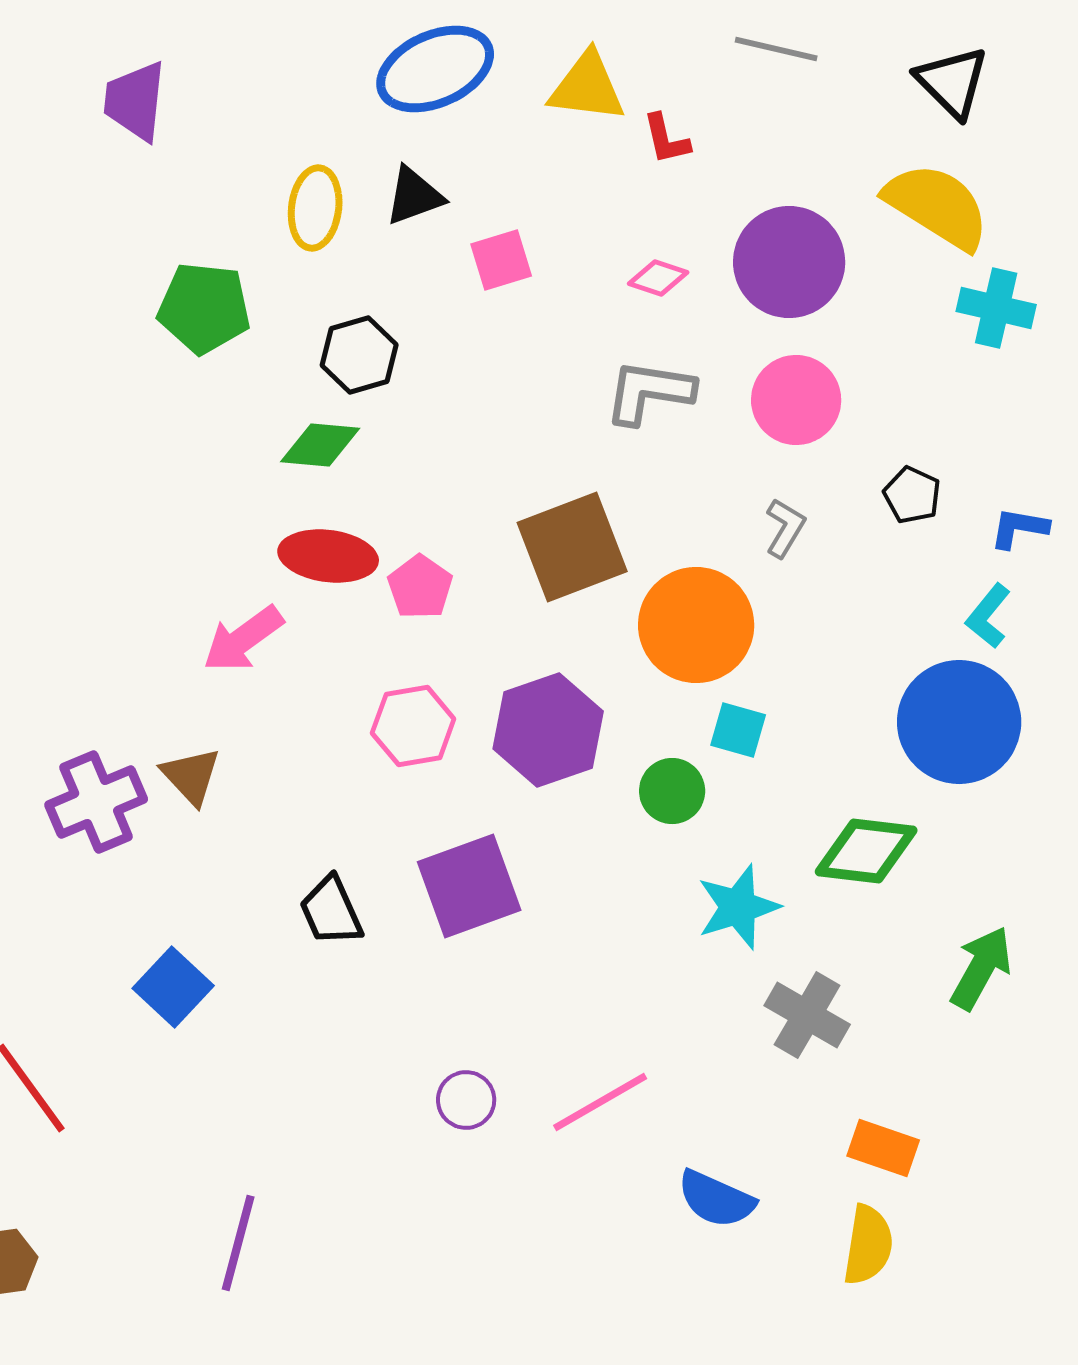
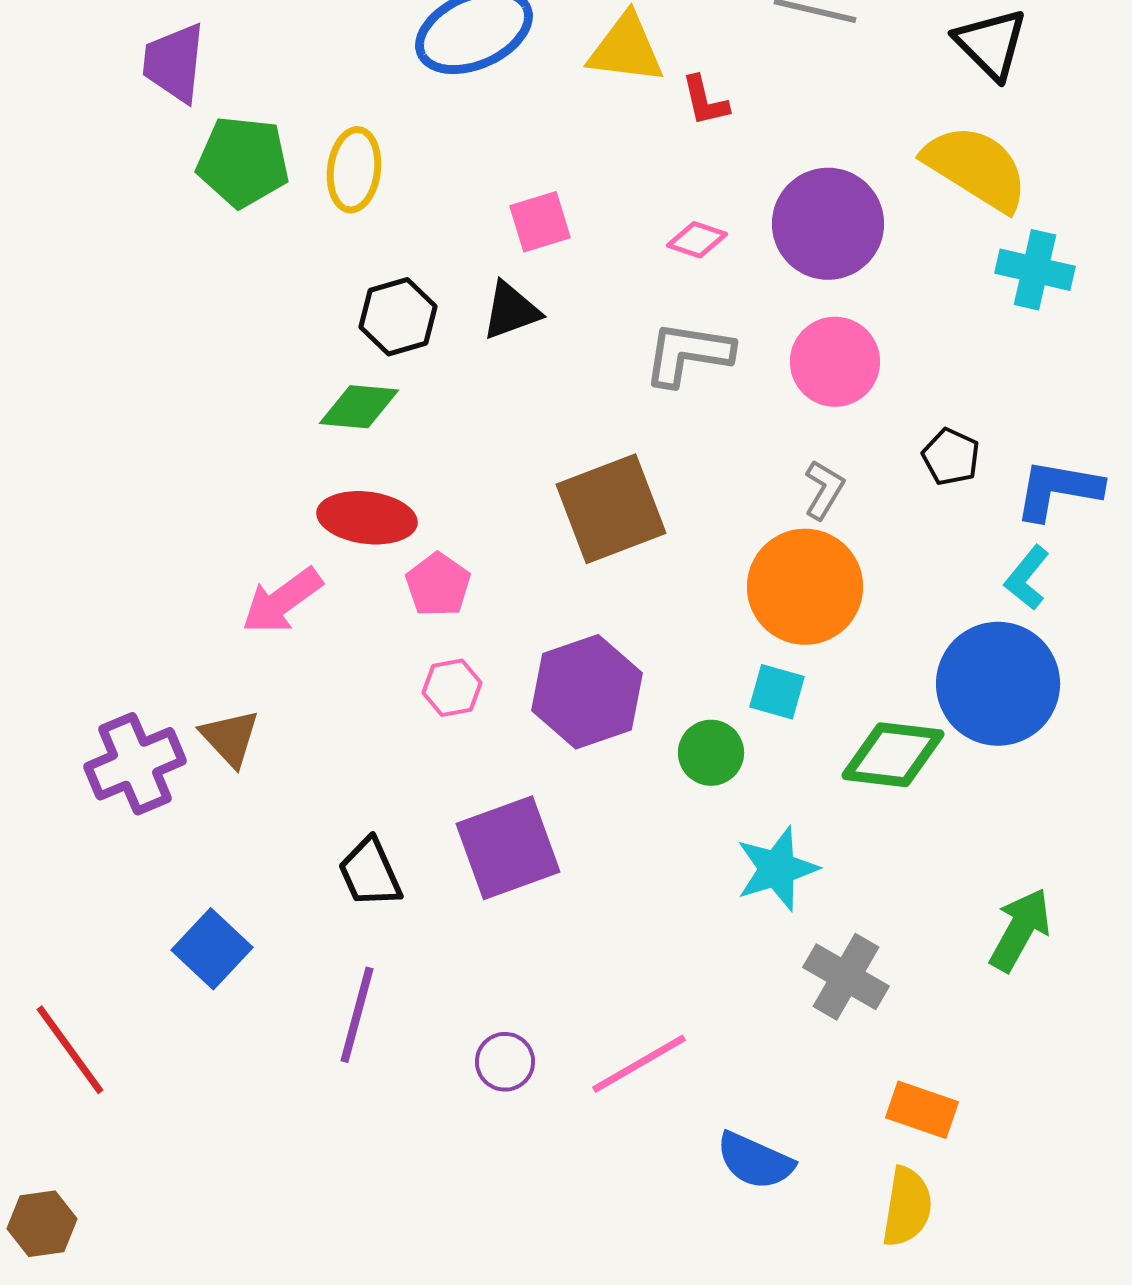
black triangle: (414, 196) -> (511, 311), moved
green pentagon: (204, 308) -> (243, 162), moved
blue L-shape: (1019, 528) -> (1058, 490), size x1.5
pink pentagon: (420, 587) -> (438, 585), moved
orange circle: (696, 625) -> (805, 587), moved
pink hexagon: (413, 726) -> (452, 688), size x0.7
green diamond: (866, 851) -> (893, 755), moved
purple line: (238, 1243) -> (357, 1015), moved

